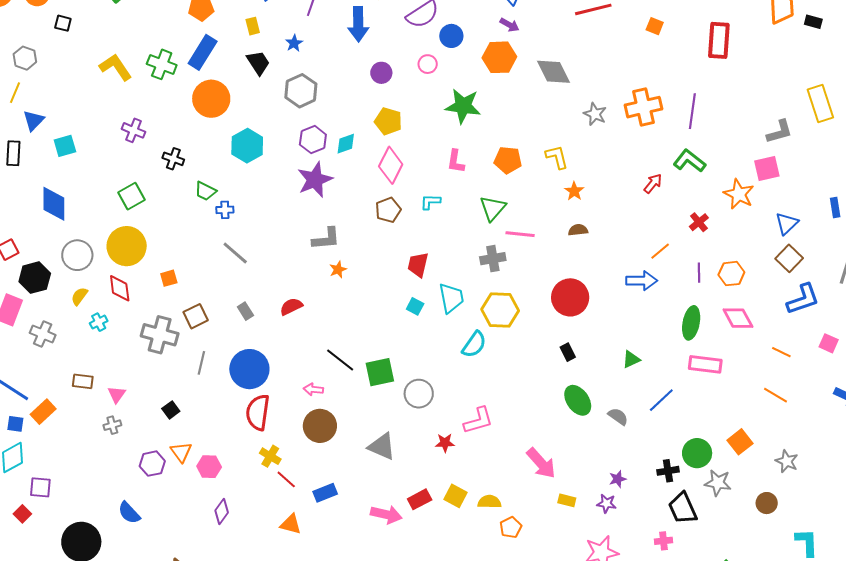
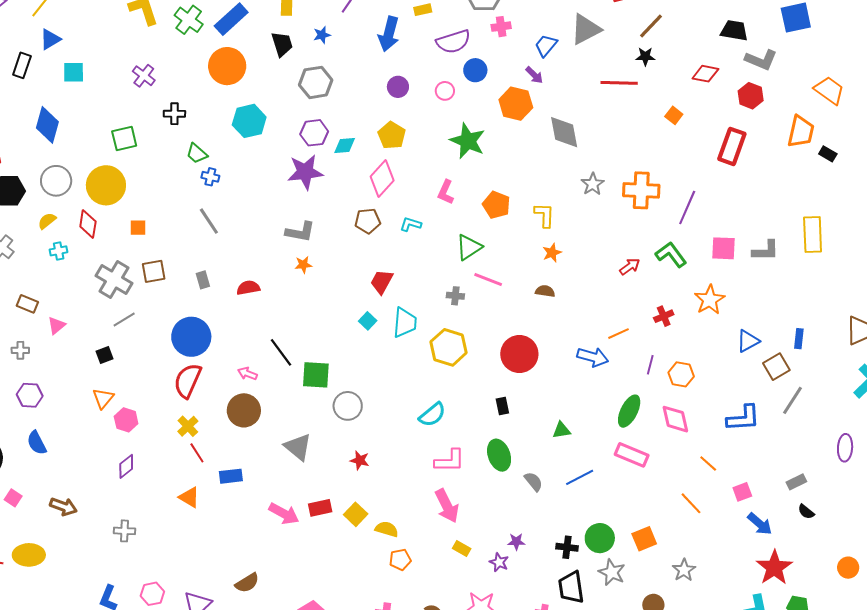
black cross: (173, 159) -> (174, 114), turned -35
pink square: (767, 168) -> (723, 248), moved
brown square: (789, 258) -> (776, 367), moved
gray cross: (493, 259) -> (455, 296), size x0.7
pink square: (829, 343) -> (742, 492), moved, turned 30
cyan semicircle: (474, 344) -> (432, 415), moved
gray line: (201, 363) -> (124, 320), moved, turned 30
pink L-shape: (478, 421) -> (450, 461), moved
gray cross: (112, 425) -> (20, 350), moved
purple hexagon: (152, 464) -> (30, 395), moved

